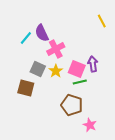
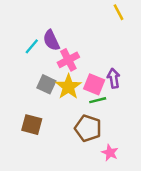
yellow line: (102, 21) -> (118, 12), moved
yellow star: (56, 71) -> (68, 87), size x1.5
brown square: (26, 88) -> (32, 125), moved

